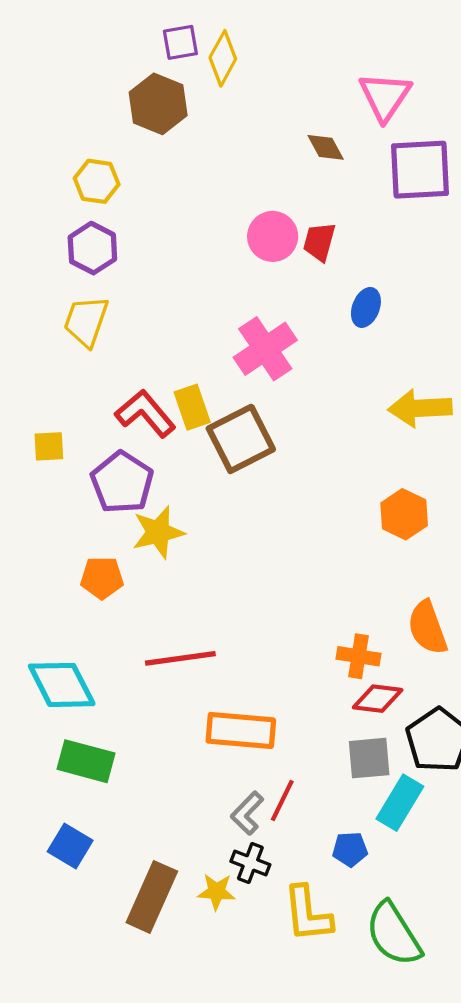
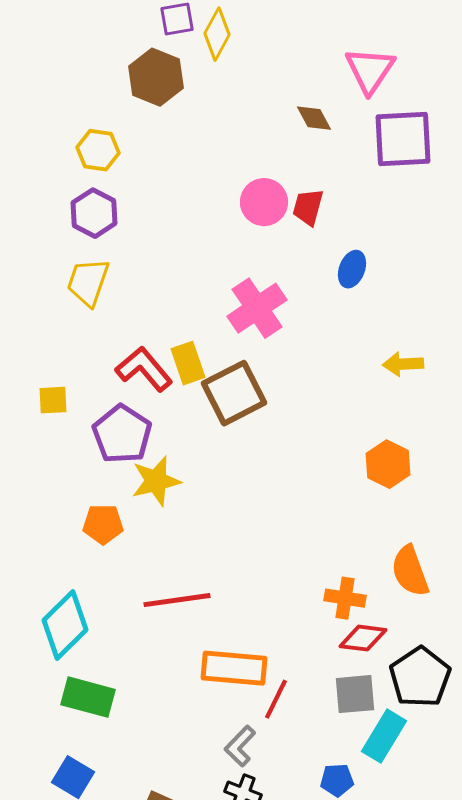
yellow arrow: (420, 408) -> (403, 364), size x0.7
cyan diamond: (62, 685) -> (65, 625), turned 72
red line: (282, 800) -> (276, 699), moved

